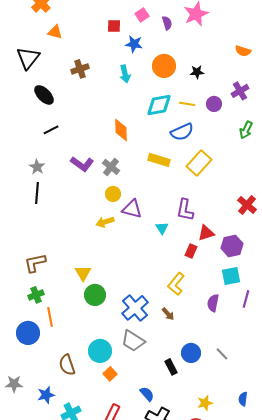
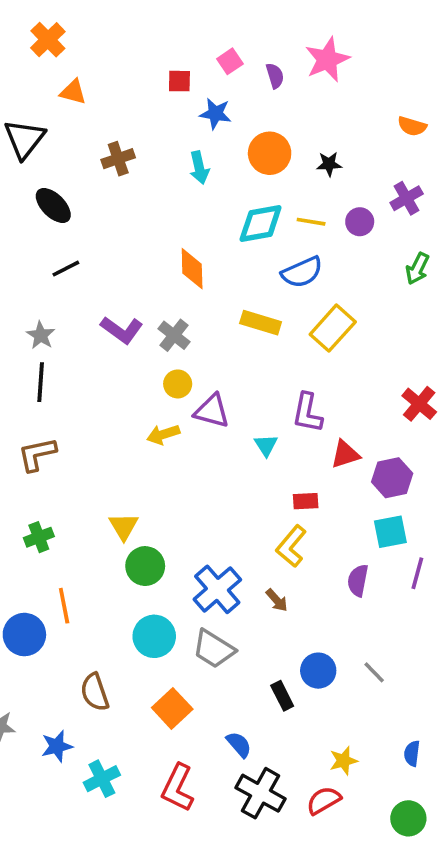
red rectangle: (191, 251) -> (306, 501), moved, turned 64
brown L-shape: (35, 263) -> (37, 454), moved
green cross: (36, 295) -> (39, 537), moved
cyan circle: (100, 351) -> (154, 636), moved
orange square: (110, 374) -> (172, 708), size x1.5

